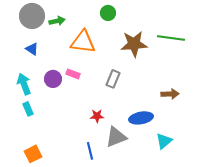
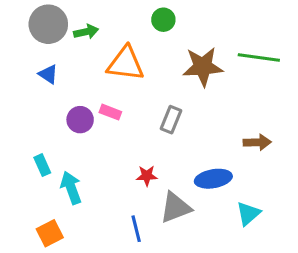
cyan arrow: (24, 84) -> (71, 188), moved

